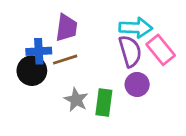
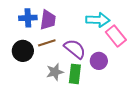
blue cross: (39, 51) -> (28, 18), moved
purple semicircle: (130, 51) -> (75, 49), moved, turned -35
gray star: (76, 100) -> (55, 72), turned 30

